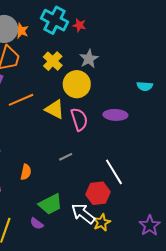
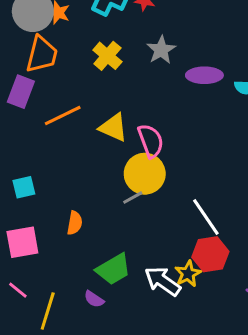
yellow circle: (77, 84) -> (145, 174), moved
purple ellipse: (115, 115) -> (204, 75), moved
red hexagon: (98, 193) -> (210, 254), moved
yellow star: (102, 222) -> (188, 274), moved

